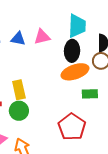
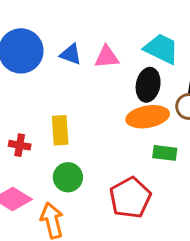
cyan trapezoid: (77, 26) -> (161, 49), turned -75
green circle: (19, 111) -> (68, 177), moved

